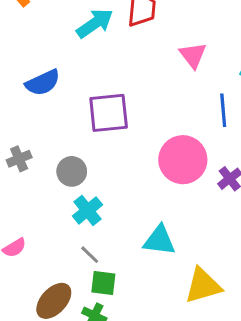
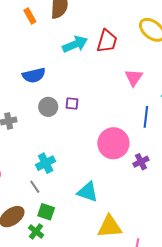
purple square: (109, 113) -> (72, 103), size x0.5
gray circle: (72, 171) -> (48, 107), moved
gray line: (90, 255) -> (35, 187), moved

